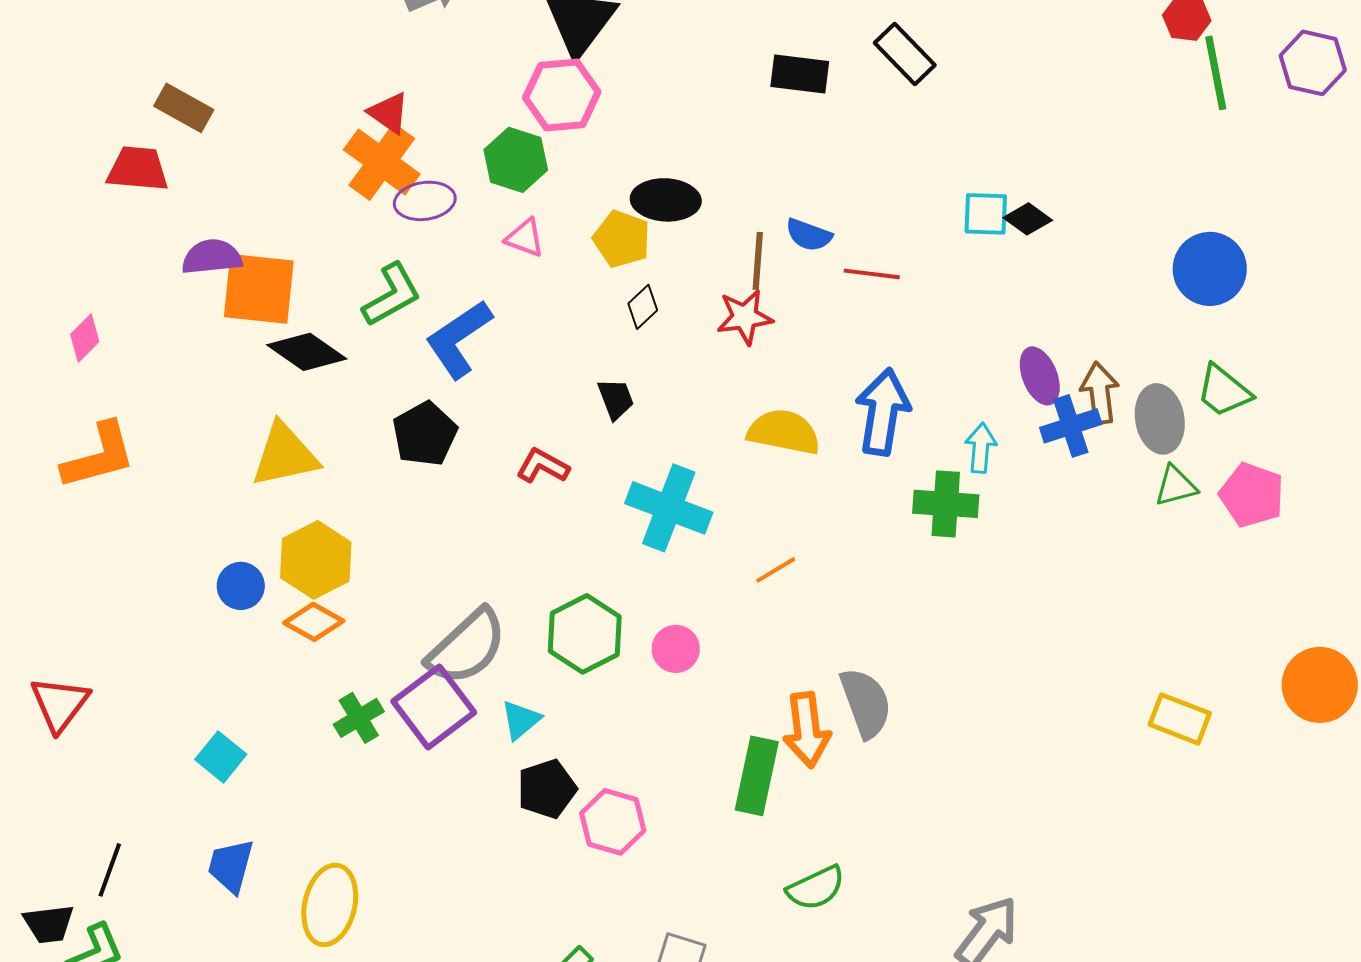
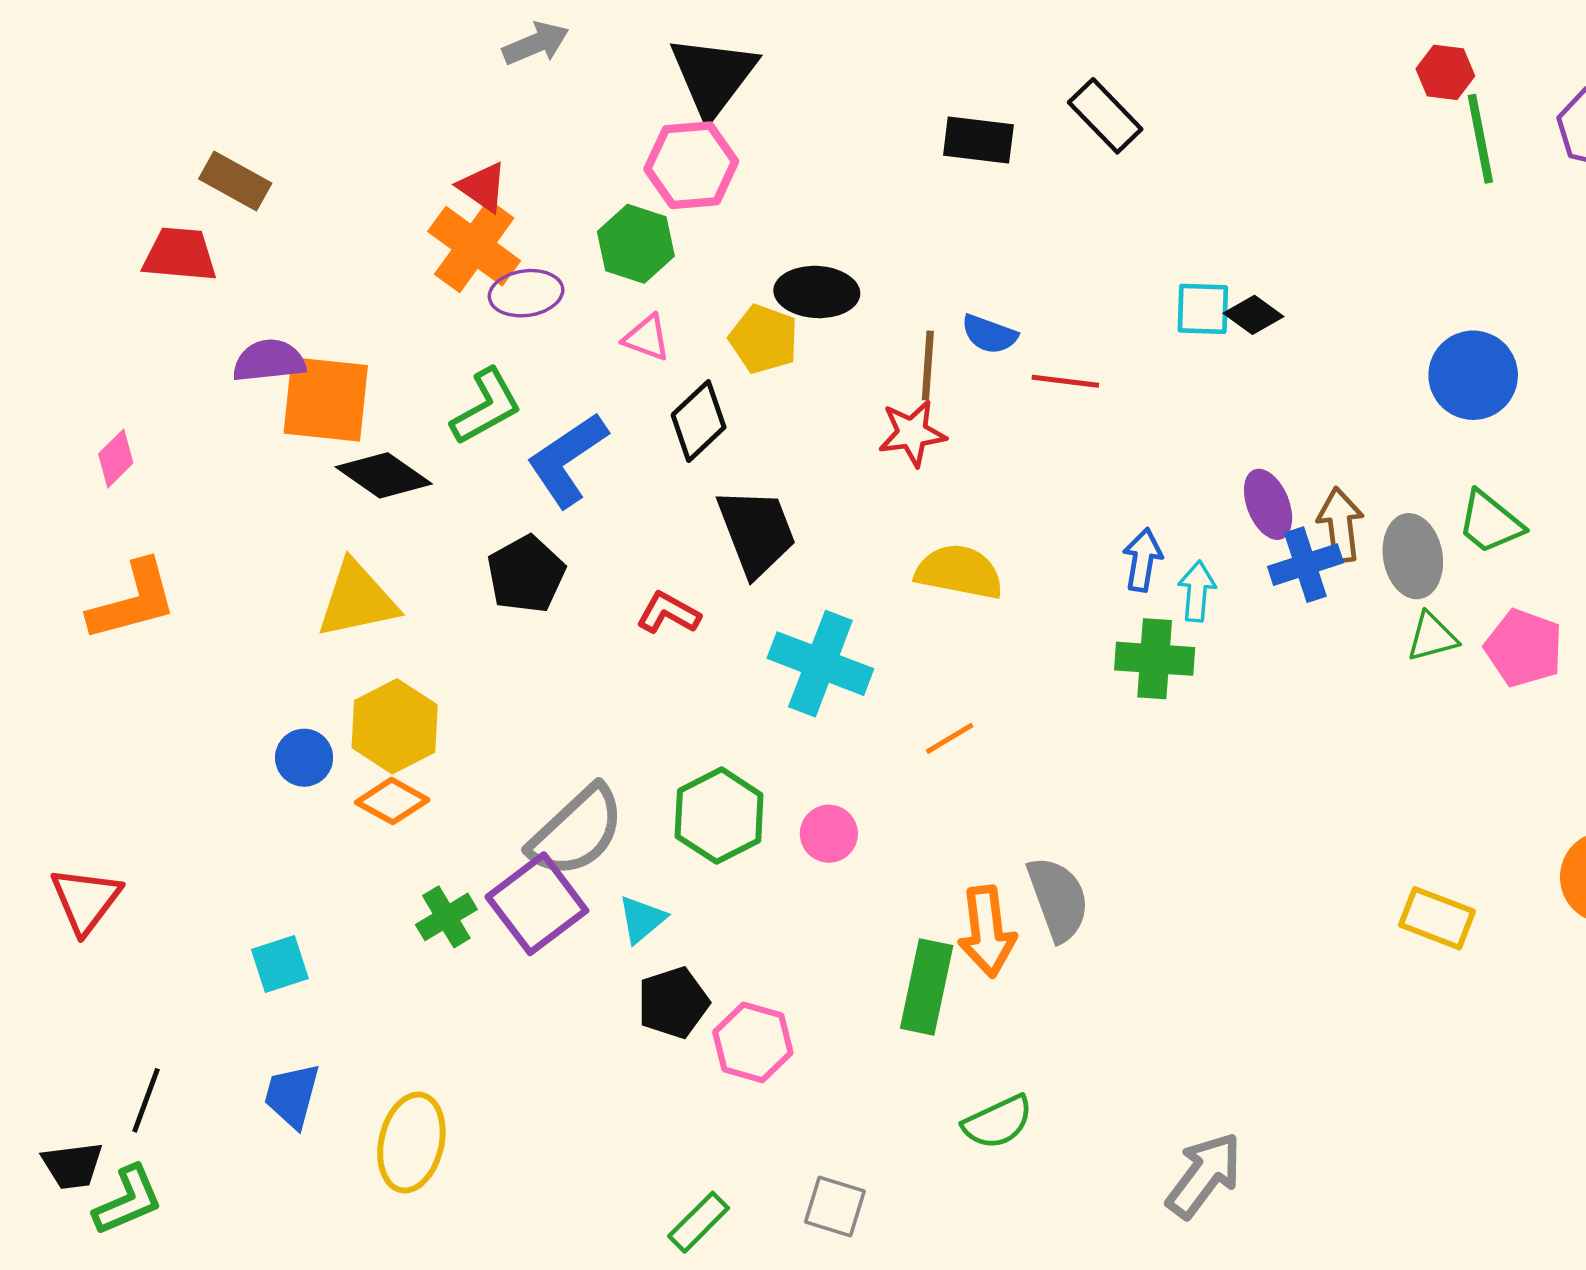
black diamond: (643, 307) -> (699, 421), moved, size x1.5
black trapezoid: (616, 399) -> (756, 532), size x1.8
blue arrow: (883, 412) -> (1143, 560), moved, size x0.6
cyan square: (221, 757) -> (280, 964), turned 33

